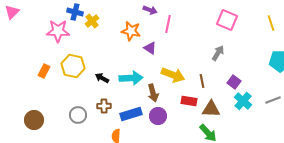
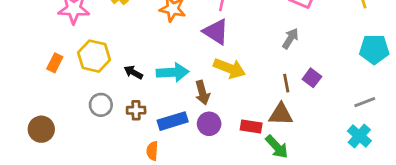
purple triangle: (150, 48) -> (216, 32), moved, size x1.5
brown line: (202, 81) -> (286, 83), moved
red rectangle: (189, 101) -> (251, 126), moved
cyan cross: (243, 101) -> (359, 136), moved
gray circle: (78, 115) -> (101, 105), moved

